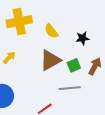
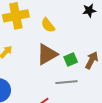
black star: (83, 38) -> (89, 11), moved

